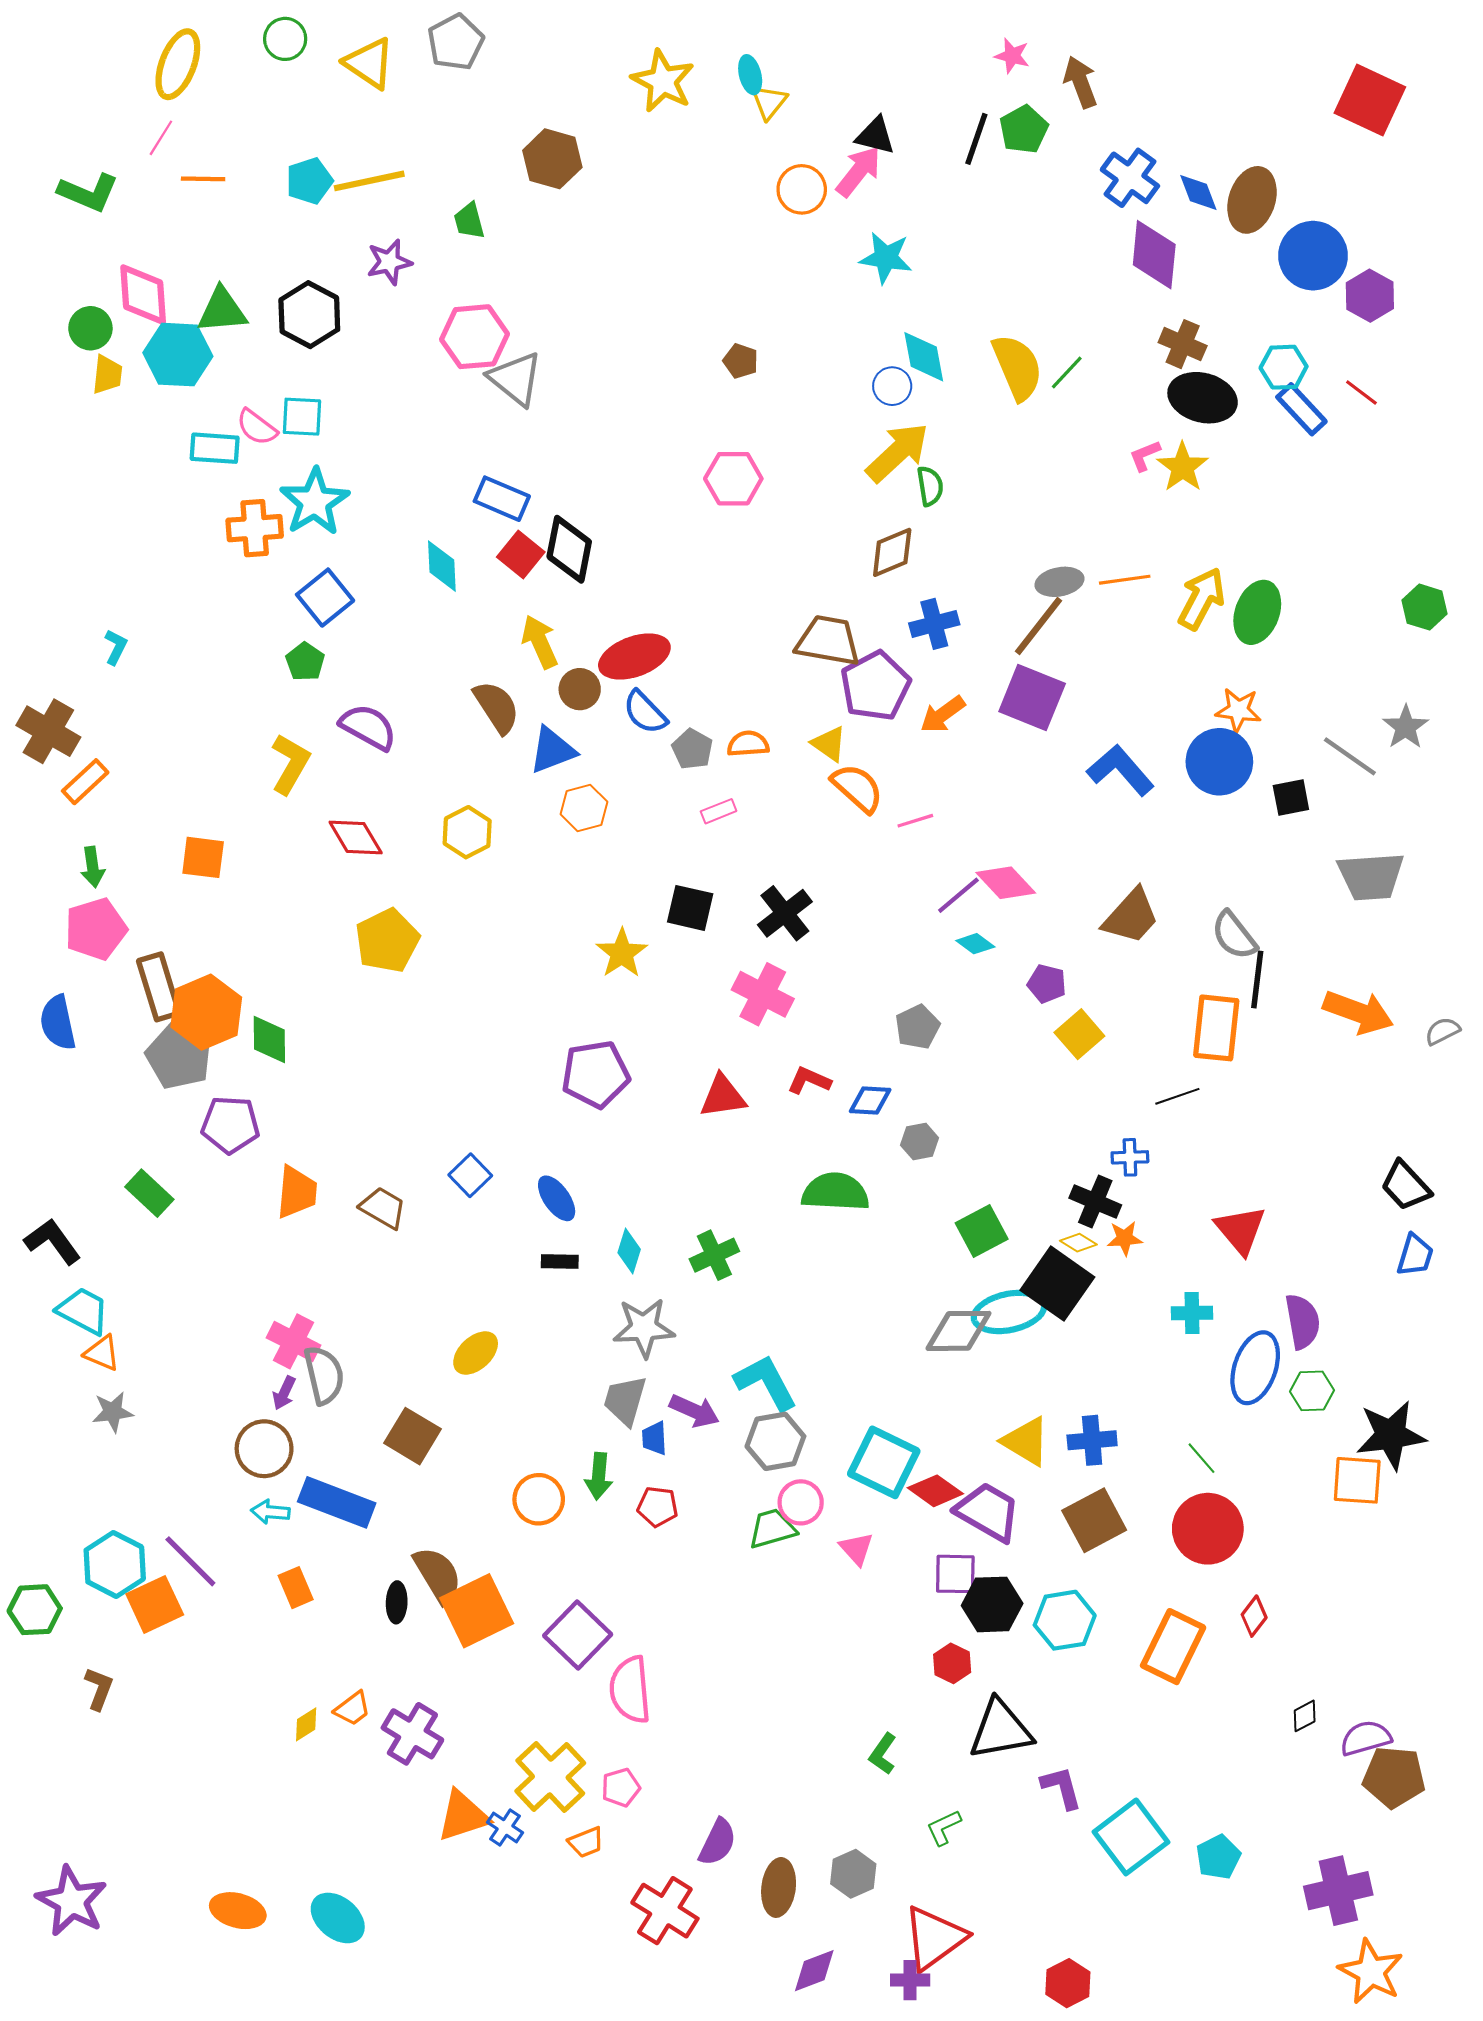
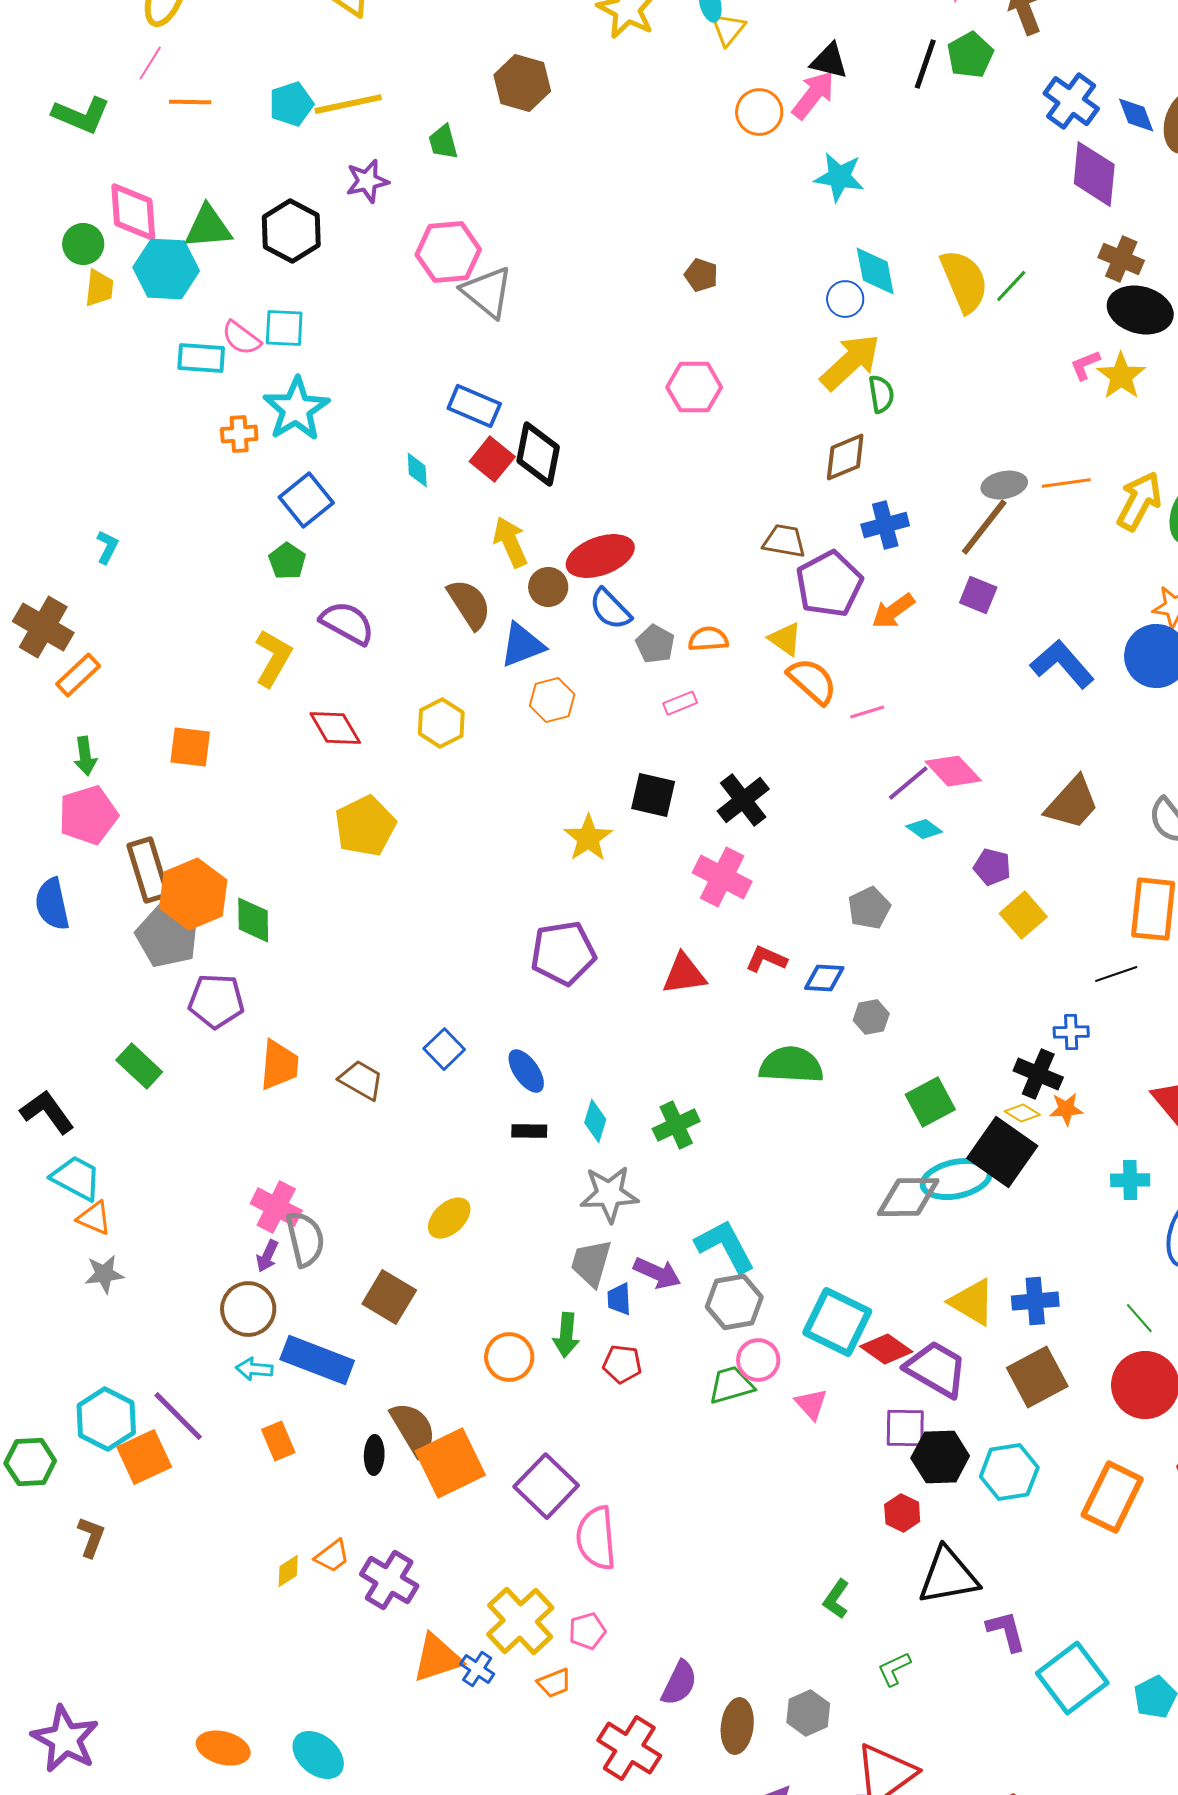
orange cross: (255, 528) -> (239, 434), size x0.7
cyan diamond: (442, 566) -> (417, 470), size x0.7
brown trapezoid: (828, 641) -> (784, 541), size x0.7
purple square: (1032, 698) -> (978, 595), size x0.6

